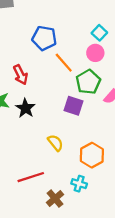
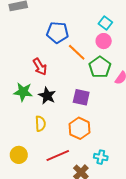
purple square: (74, 106) -> (81, 97), moved
yellow semicircle: (55, 143) -> (40, 124), moved, turned 42
orange hexagon: (92, 155) -> (79, 128), moved

